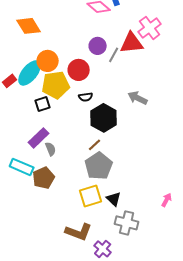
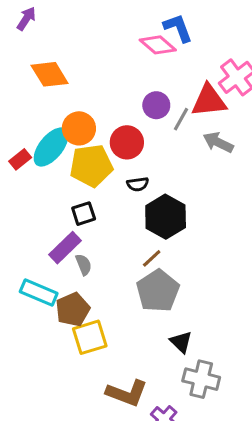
gray arrow: (138, 98) -> (218, 142), moved
black square: (43, 104) -> (84, 214), moved
yellow square: (91, 196) -> (90, 337), moved

